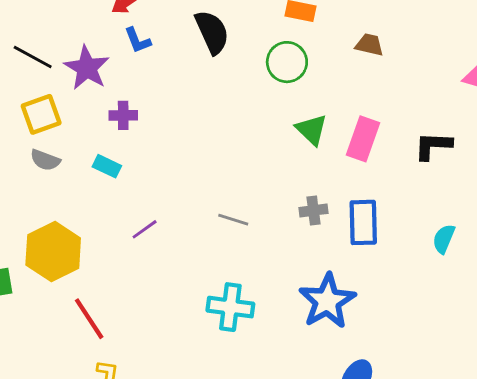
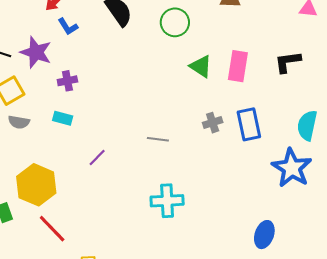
cyan semicircle: (444, 239) -> (307, 125), size x1.4
blue star: (327, 301) -> (292, 168), moved
red line: (89, 319) -> (52, 229), moved

